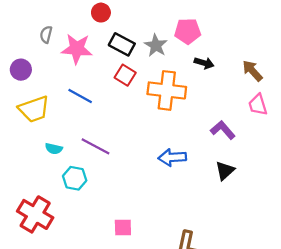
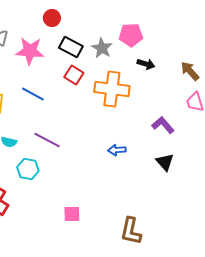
blue arrow: (172, 157) -> (117, 150), size x0.7
black triangle: (225, 171) -> (165, 162), turned -30

